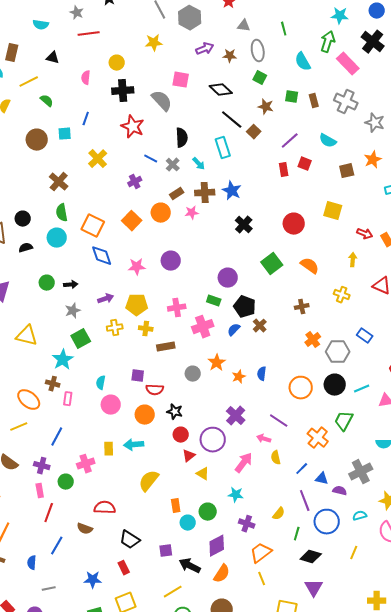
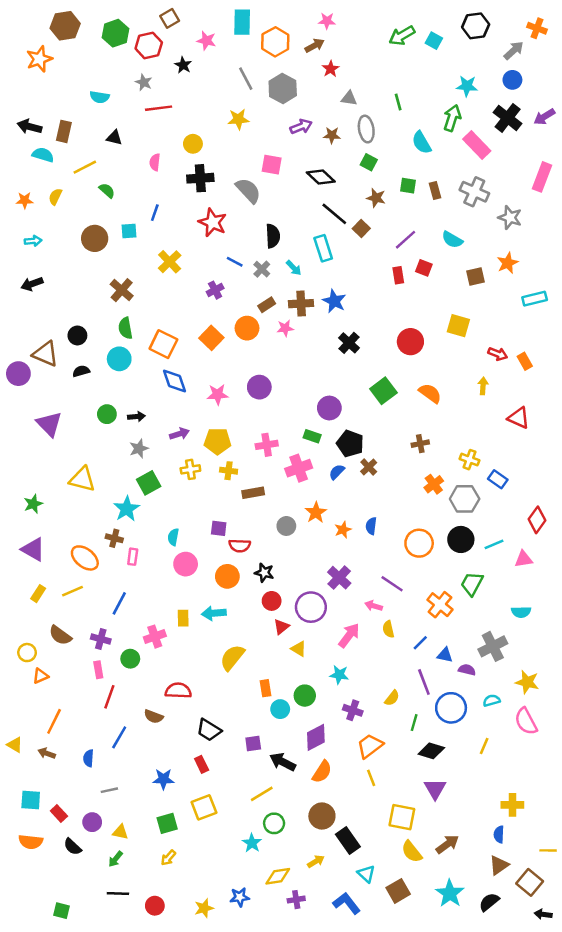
yellow cross: (342, 295) -> (469, 460), moved

